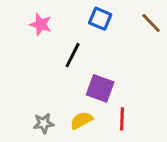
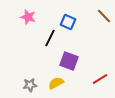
blue square: (100, 19) -> (68, 22), moved
red line: (122, 119) -> (100, 79), moved, turned 56

